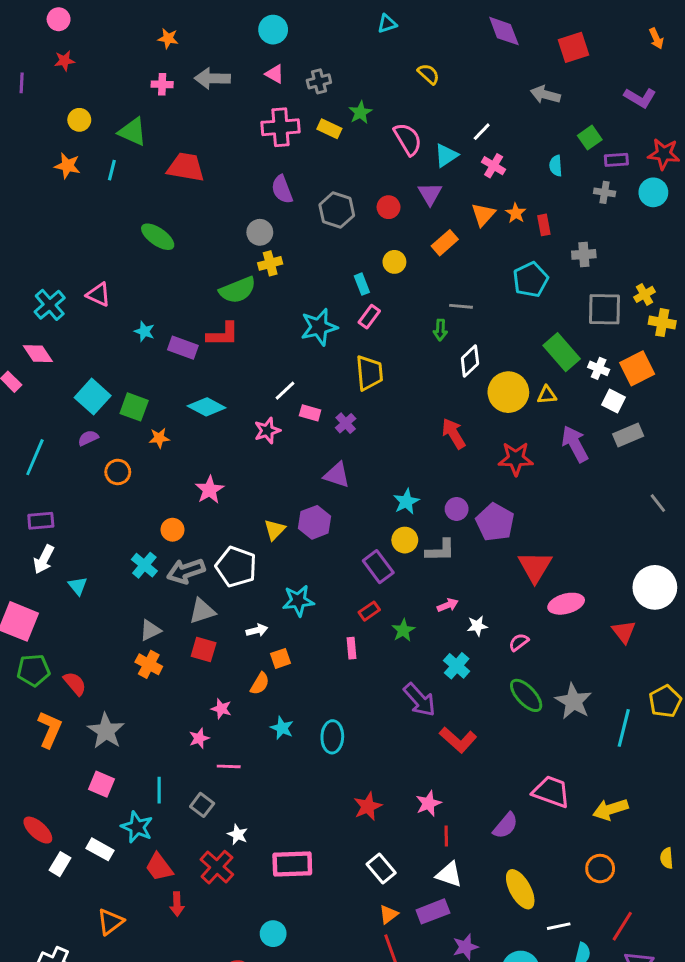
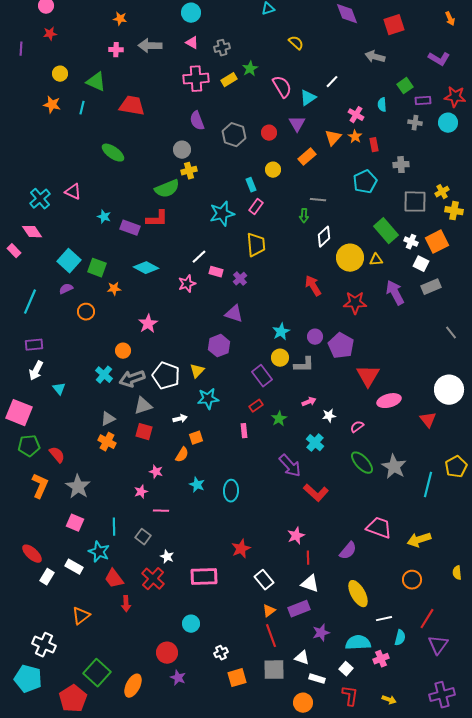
yellow rectangle: (329, 129) -> (229, 80), turned -56
pink cross: (494, 166) -> (356, 115), moved
yellow triangle: (275, 530) -> (197, 371), moved
red star: (368, 806) -> (241, 549), moved

